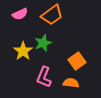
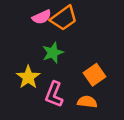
pink semicircle: (20, 14) -> (42, 17), moved
yellow star: (23, 51) -> (28, 77), moved

